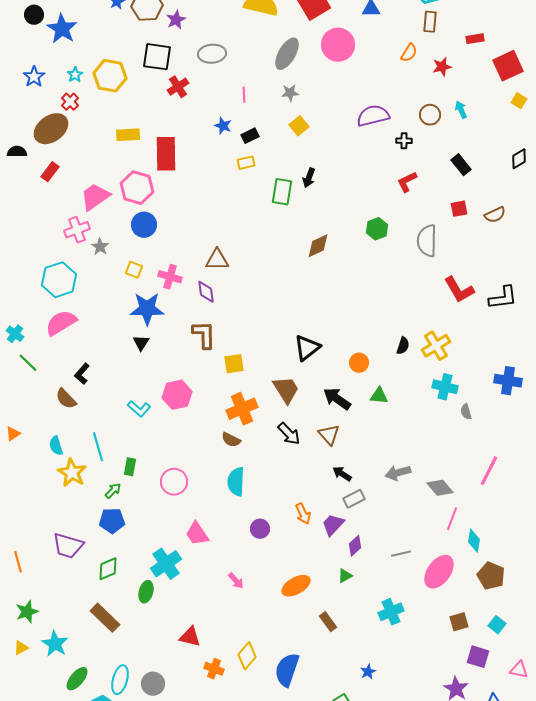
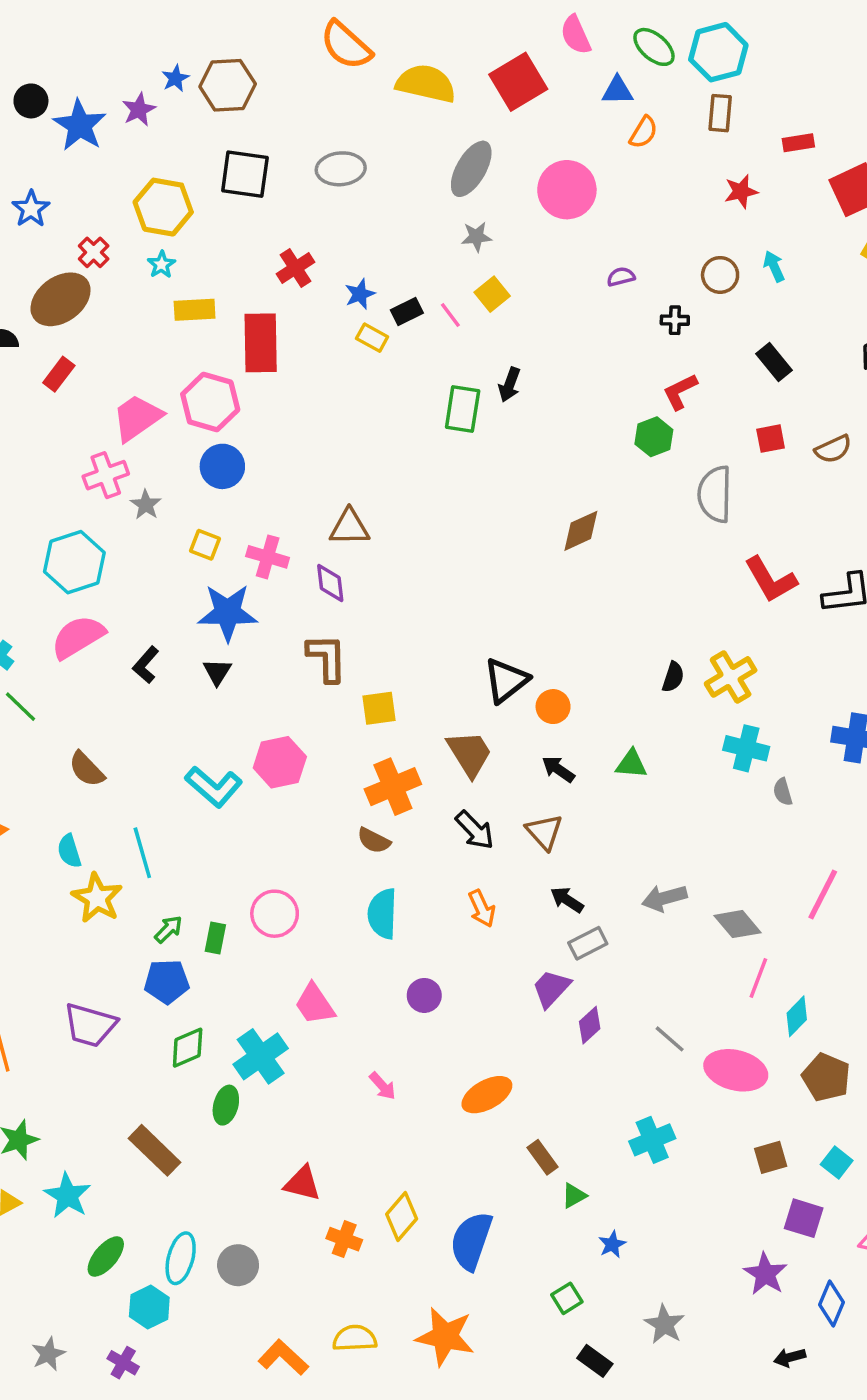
purple star: (176, 20) -> (139, 110), moved
pink circle: (338, 45) -> (567, 190), moved
orange semicircle: (409, 53) -> (644, 132), moved
cyan star: (75, 75) -> (161, 265), moved
red cross: (178, 87) -> (295, 268), moved
pink line: (244, 95) -> (450, 315), moved, turned -35
purple semicircle: (373, 116) -> (621, 277), size x0.5
blue star: (223, 126) -> (360, 294), turned 30
yellow rectangle: (246, 163) -> (372, 338), moved, turned 42
green hexagon: (377, 229) -> (654, 437), moved
brown diamond: (318, 246) -> (581, 531), moved
orange circle: (359, 363) -> (553, 707), moved
black L-shape: (82, 374) -> (146, 665), moved
black arrow: (337, 399) -> (558, 769), size x0.7
cyan L-shape: (139, 409) -> (214, 787), size x1.4
green rectangle: (130, 467) -> (215, 938), moved
orange arrow: (303, 514) -> (482, 908), moved
cyan diamond: (474, 541) -> (797, 1016), turned 35
gray line: (401, 554) -> (670, 1039), turned 54
green diamond: (108, 569) -> (188, 1048), moved
pink ellipse: (439, 572) -> (736, 1070), turned 68
green triangle: (345, 576) -> (574, 1196), moved

